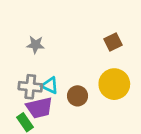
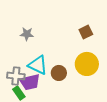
cyan triangle: (50, 85) -> (38, 65), size x1.5
gray cross: (30, 87) -> (16, 76), moved

